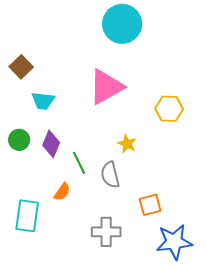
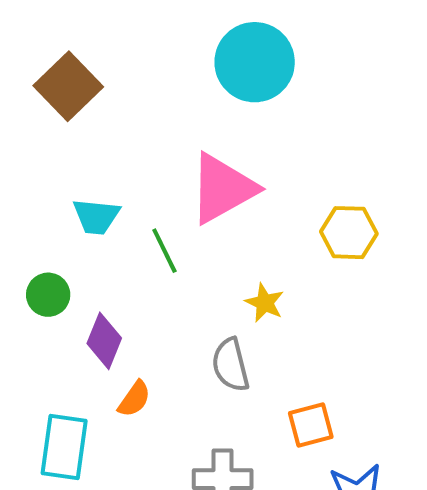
brown square: (21, 67) -> (68, 86), moved, size x1.4
purple diamond: (51, 144) -> (104, 341), moved
green line: (79, 163) -> (164, 251), moved

